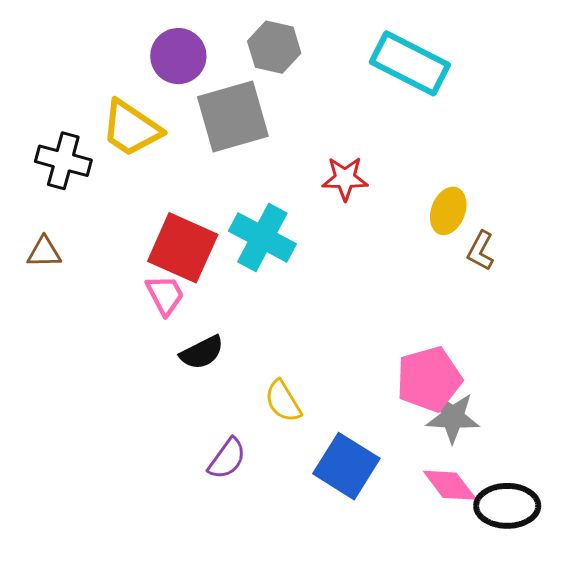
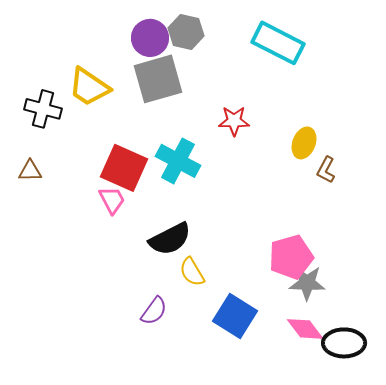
purple circle: (178, 56) -> (150, 38), moved
black semicircle: (202, 352) -> (170, 239), moved, size x1.4

